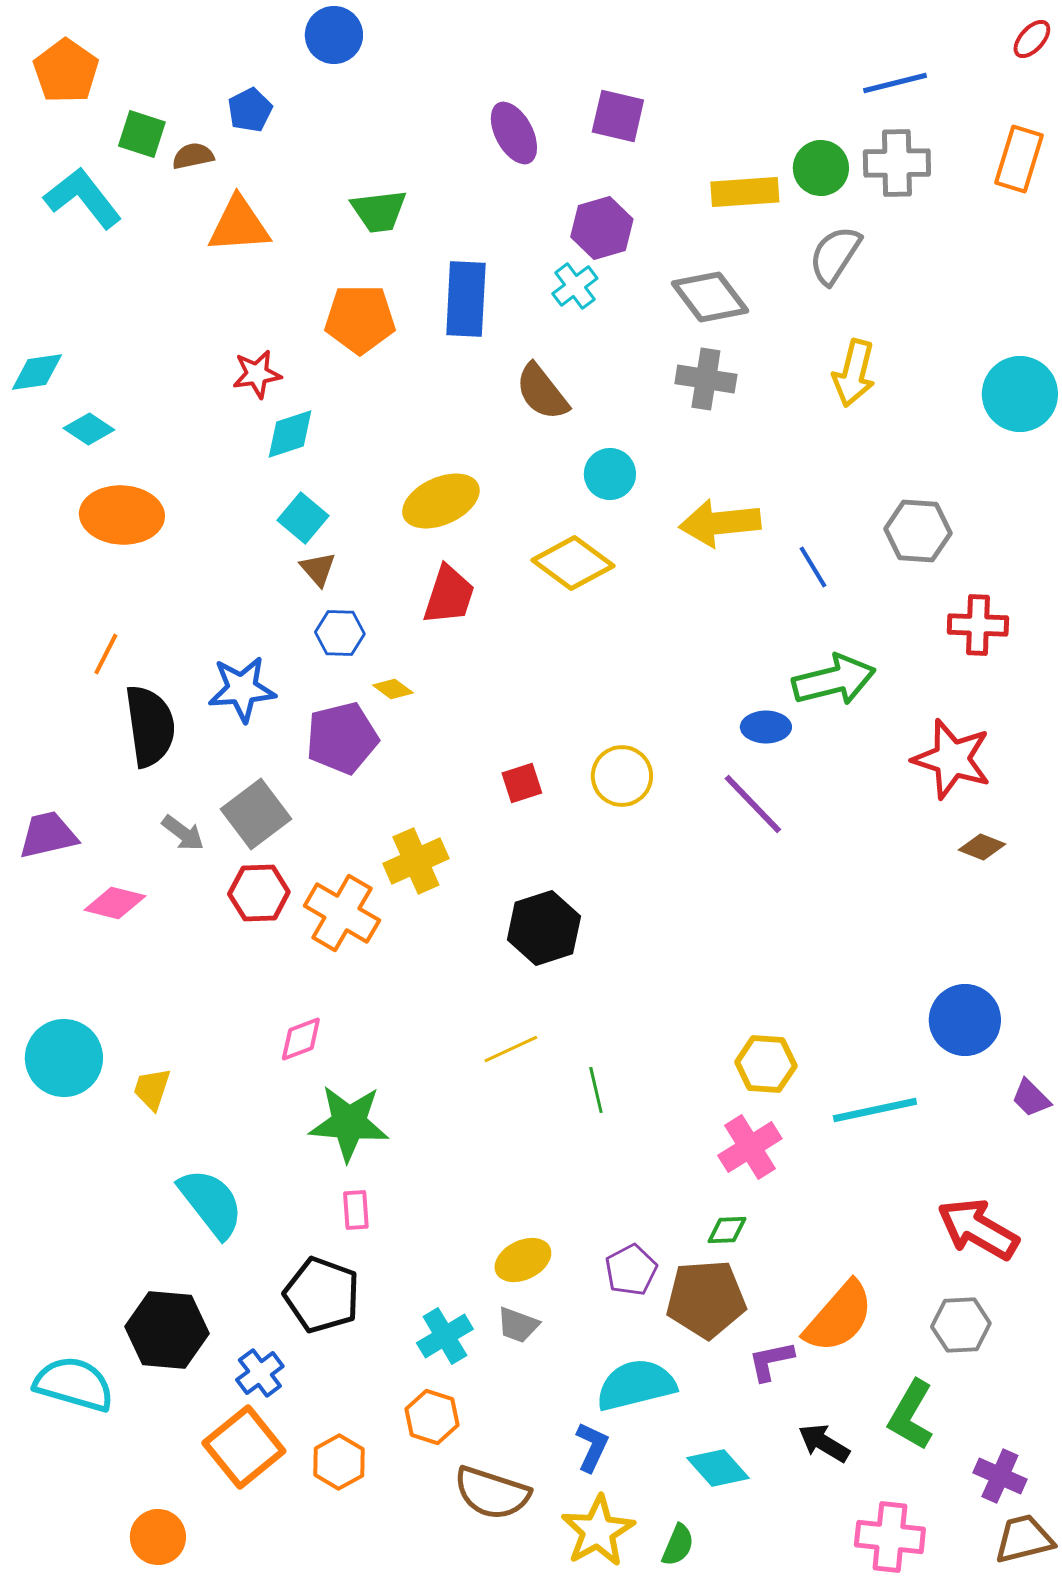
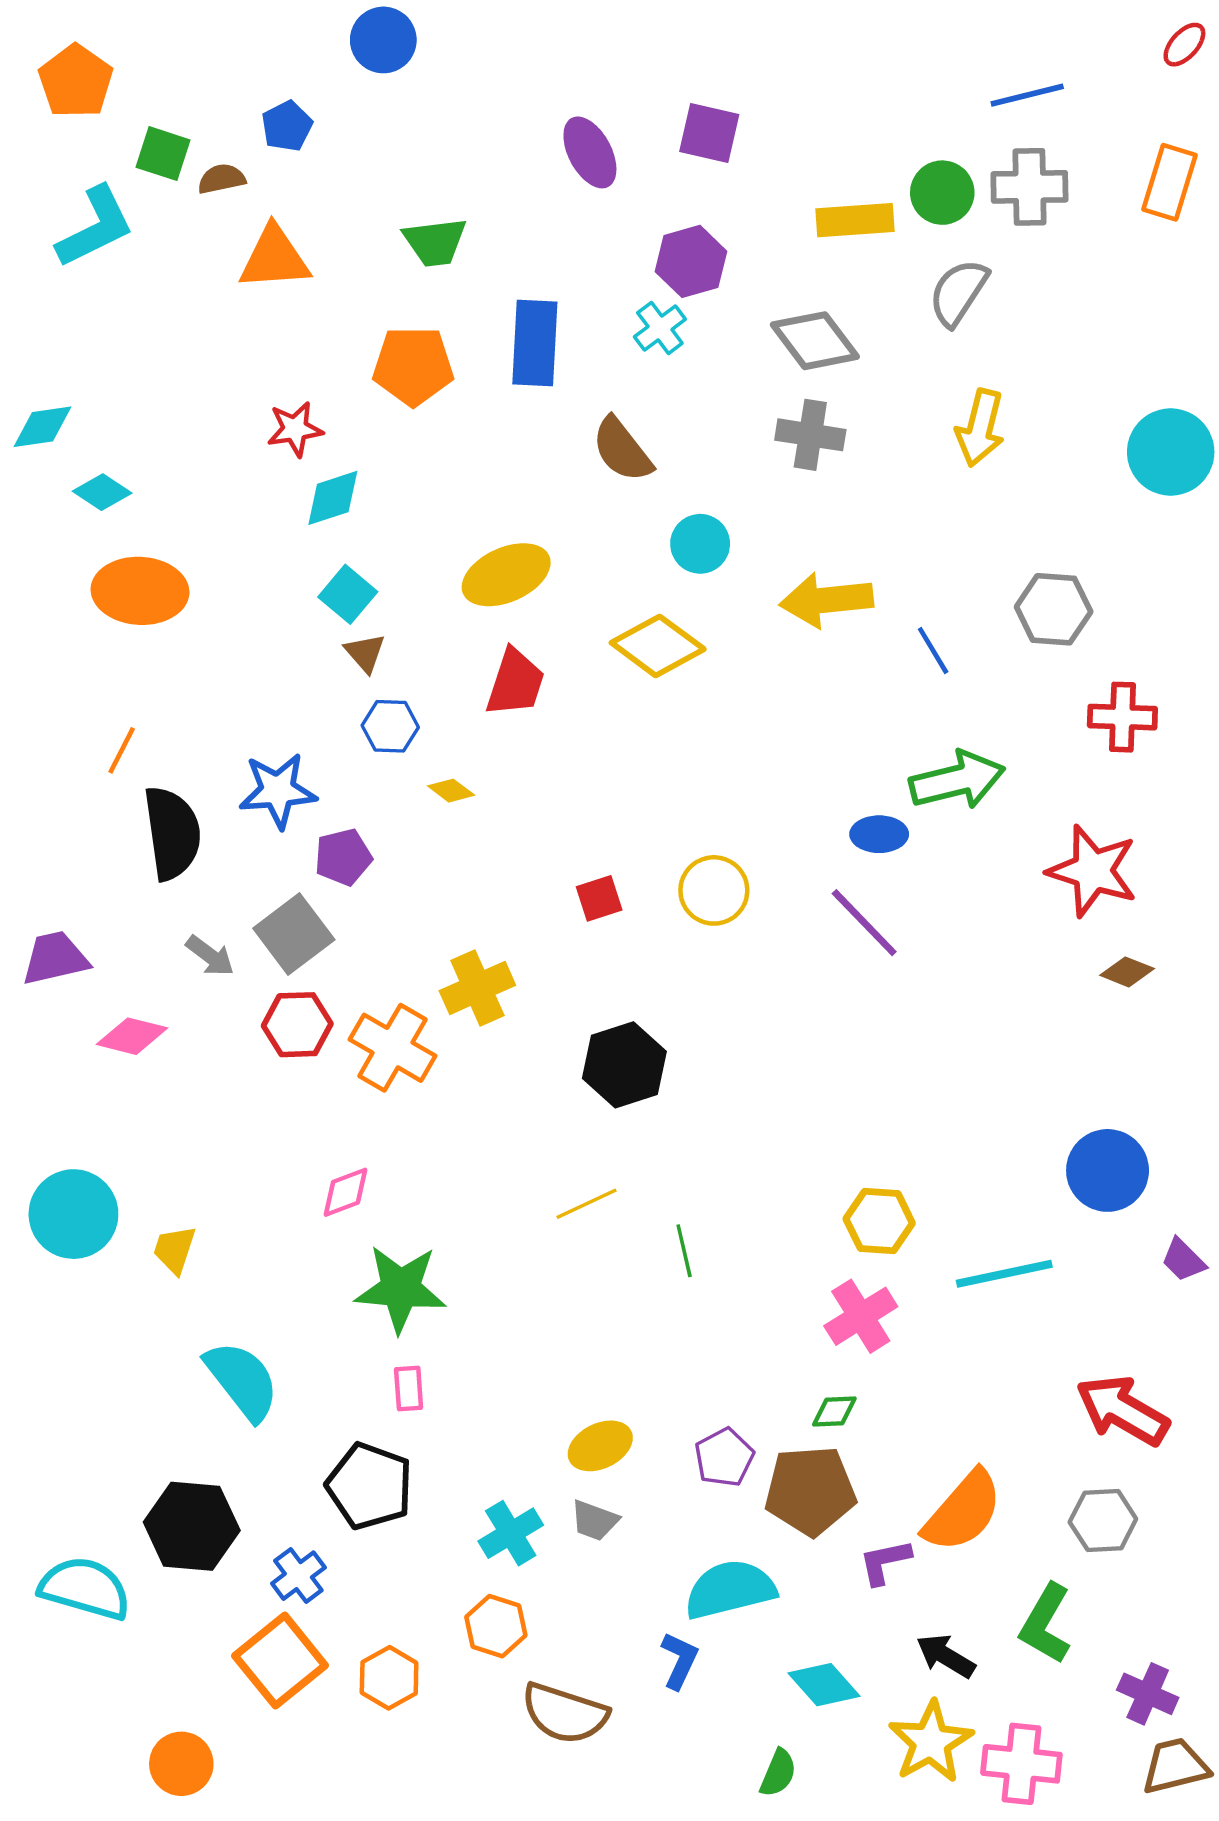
cyan L-shape: (83, 198) -> (95, 227), turned 102
purple pentagon: (342, 738) -> (343, 857), moved, size x0.7
yellow star: (598, 1531) -> (931, 1742), moved

